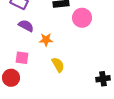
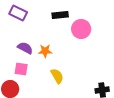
purple semicircle: (26, 26) -> (25, 48), moved

